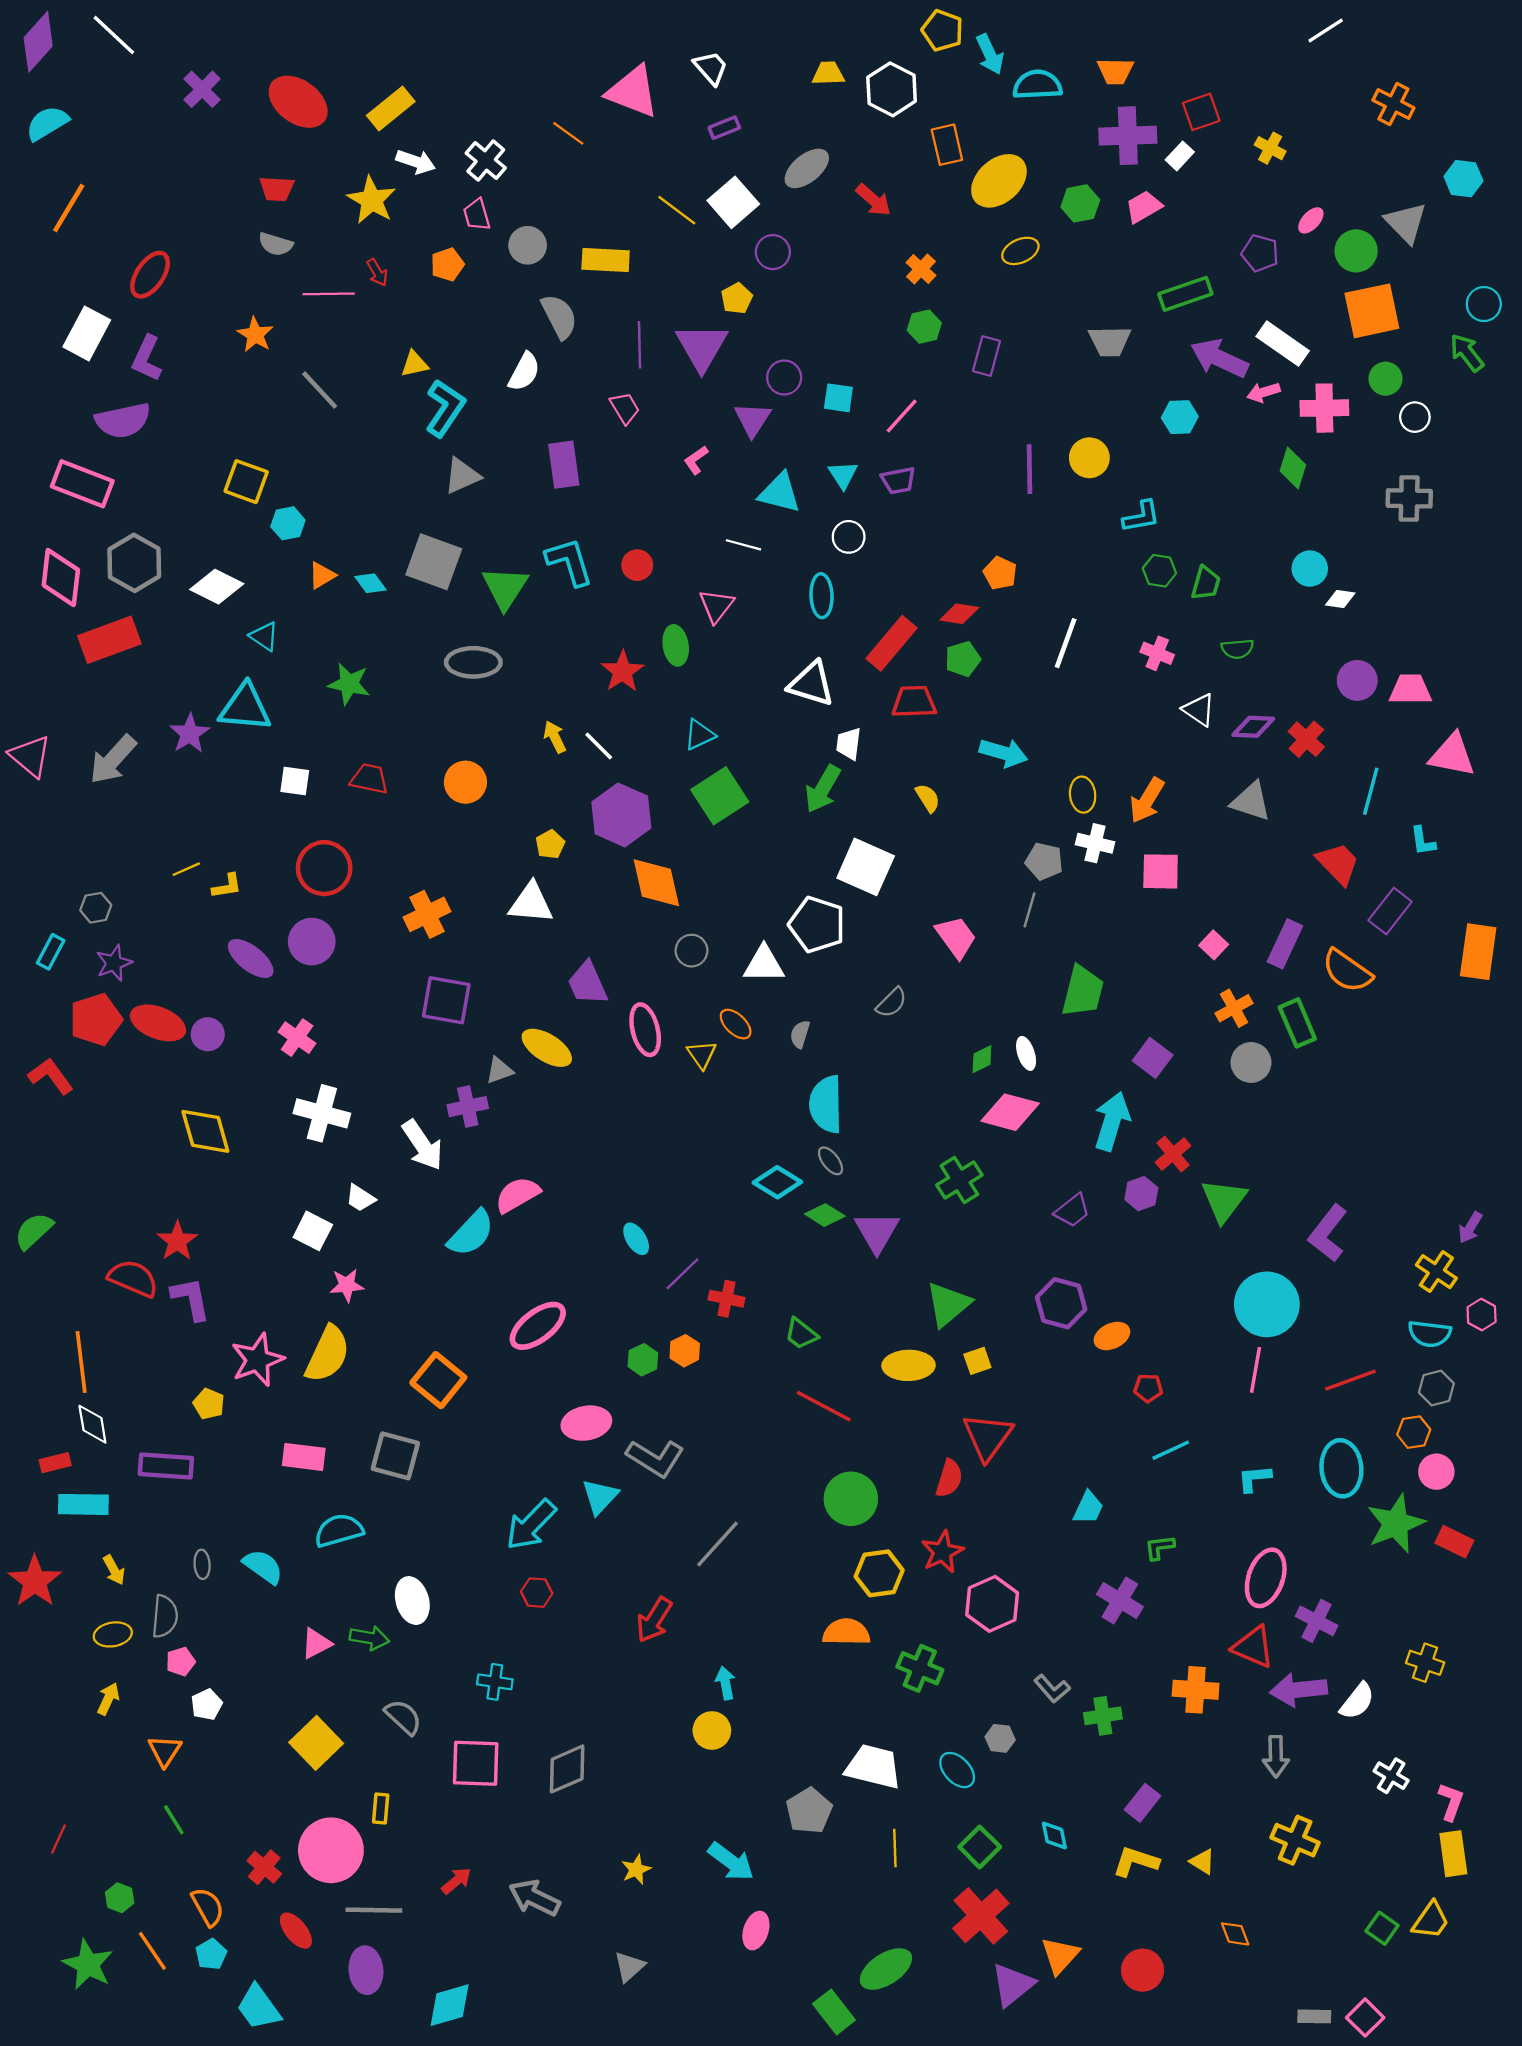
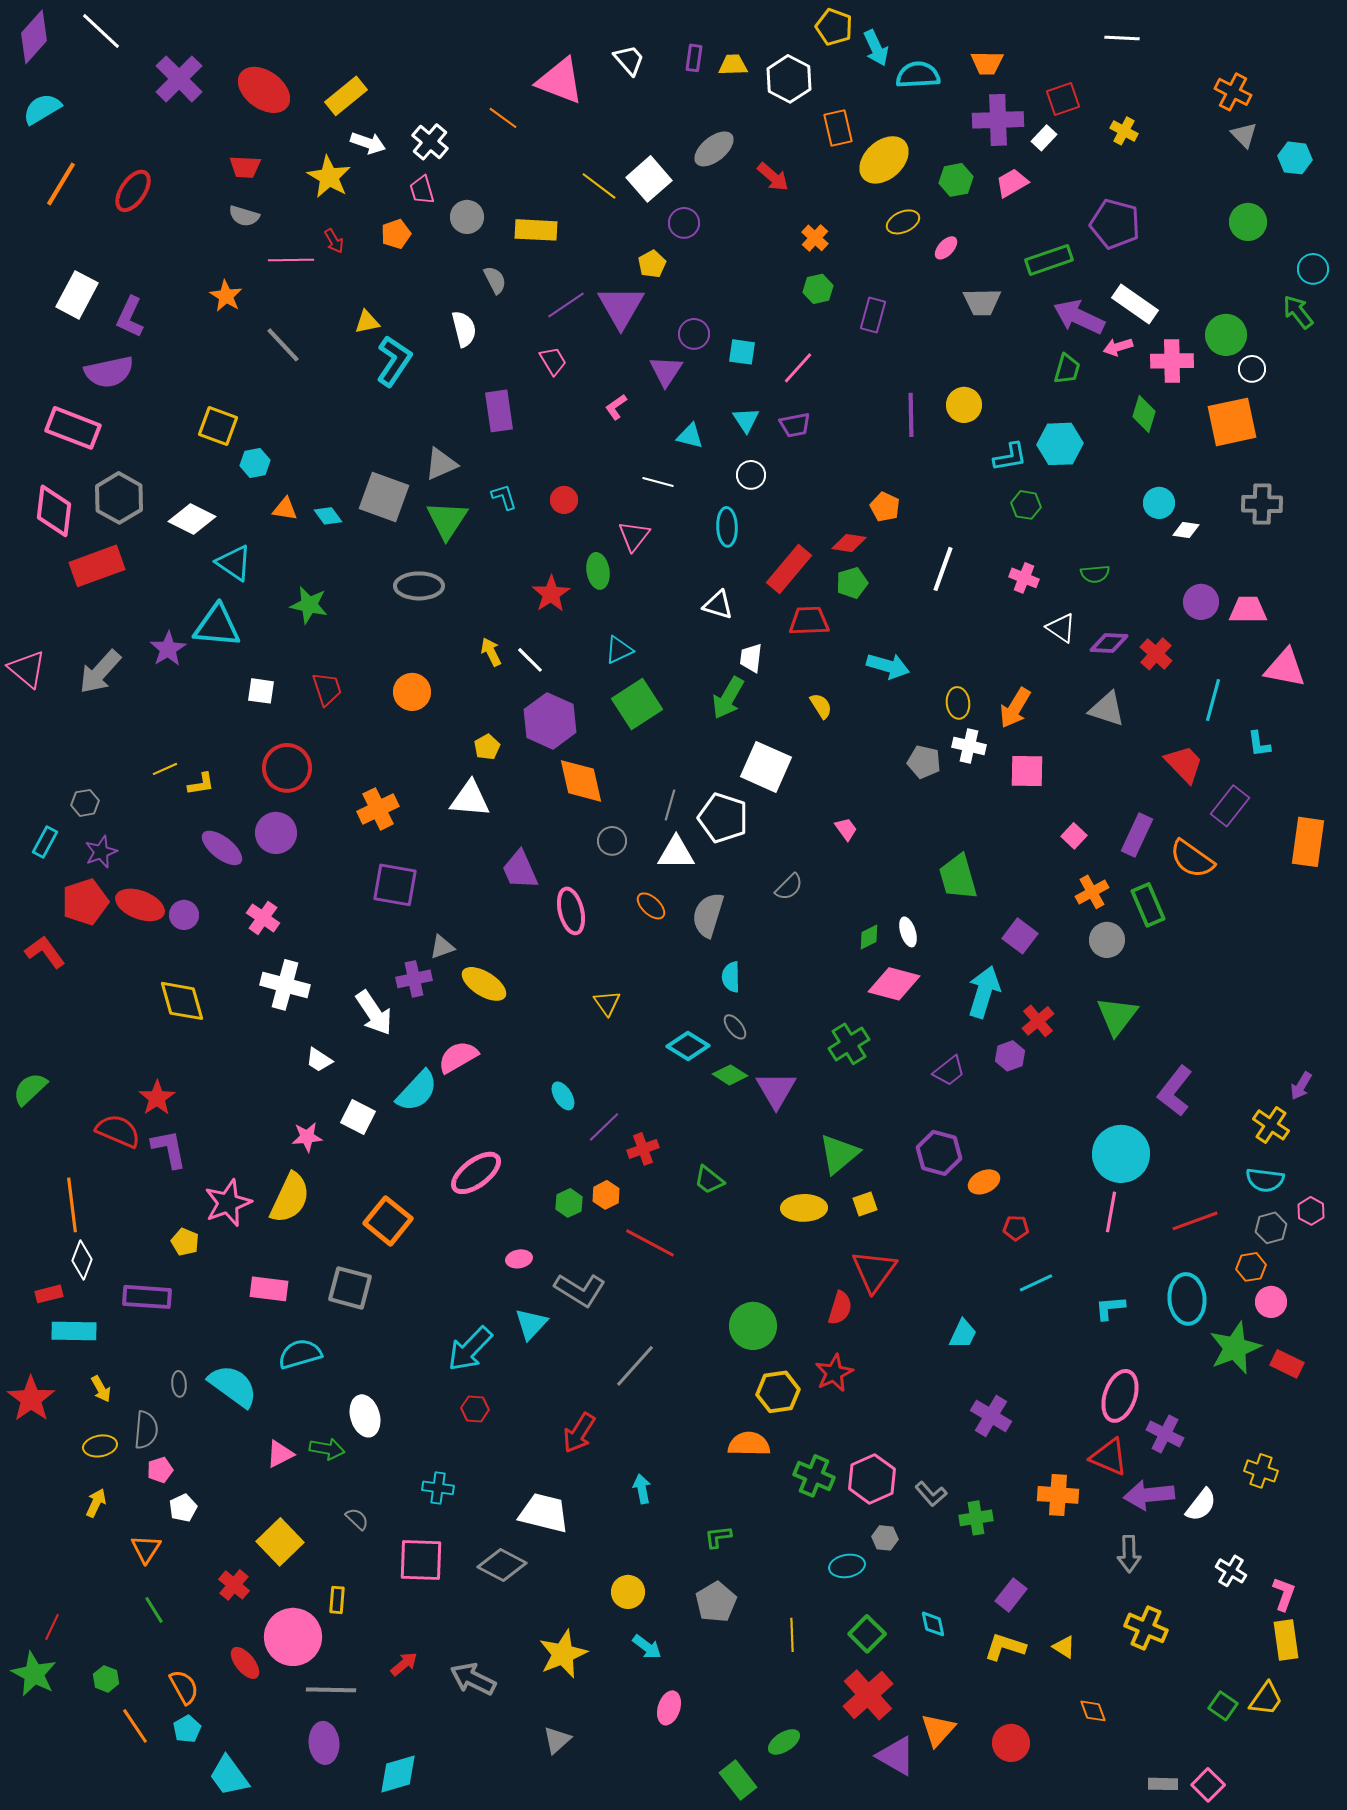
white line: (1326, 31) -> (1122, 38), moved, turned 36
purple cross: (202, 89) -> (179, 79), size x1.4
purple rectangle: (724, 128) -> (694, 58), moved, turned -60
pink ellipse: (1311, 220) -> (946, 248), moved
gray triangle: (1406, 223) -> (1244, 135), moved, size x0.7
green circle: (1356, 251) -> (1248, 222), moved
purple pentagon: (1260, 253) -> (1115, 224), size x1.5
red ellipse: (150, 275) -> (133, 191), moved
orange square: (1372, 311) -> (1232, 422), moved
gray semicircle: (559, 316) -> (495, 280), size x0.7
purple line: (639, 345) -> (566, 305), turned 57
white semicircle: (524, 372) -> (464, 329), turned -42
green circle: (1385, 379) -> (1226, 335), size x1.4
cyan hexagon: (1180, 417) -> (1060, 444), moved, size x1.4
gray triangle: (462, 476) -> (441, 464), moved
cyan triangle: (780, 493) -> (690, 436), size x0.7
gray cross: (1409, 498) -> (1262, 504), moved
cyan L-shape: (569, 562) -> (504, 497), size x0.6
orange triangle: (322, 575) -> (285, 509), turned 40
green trapezoid: (1206, 583) -> (1067, 369), moved
cyan triangle: (264, 636) -> (234, 563), size x1.4
white triangle: (811, 684) -> (718, 605), size x0.7
red trapezoid: (369, 779) -> (327, 689), turned 60
gray line: (1029, 910) -> (670, 805), moved
pink trapezoid: (956, 937) -> (846, 829), size x0.6
green trapezoid: (1083, 991) -> (958, 877), turned 150
gray semicircle: (800, 1034) -> (708, 915), size x1.8
yellow ellipse: (547, 1048) -> (484, 984), moved
yellow triangle: (702, 1055) -> (607, 1003), moved
cyan semicircle: (826, 1104) -> (731, 977), size x0.6
green triangle: (1224, 1200) -> (1117, 1016), moved
white square: (313, 1231) -> (358, 1117), moved
red cross: (727, 1299) -> (643, 1149), turned -32
pink hexagon: (1482, 1315) -> (1311, 1211), moved
red line: (824, 1406) -> (650, 1243), moved
pink ellipse: (586, 1423) -> (519, 1259), size x0.6
white diamond: (92, 1424) -> (82, 1260), turned 30
green L-shape: (1159, 1547) -> (718, 1537), moved
cyan semicircle: (263, 1567) -> (233, 1386), size x1.4
pink hexagon: (992, 1604) -> (872, 1479), moved
gray semicircle: (403, 1717) -> (357, 1519), size x0.7
yellow circle: (712, 1730) -> (628, 1592), moved
white trapezoid: (873, 1767) -> (544, 1513), moved
gray diamond: (567, 1769) -> (502, 1565), turned 51
cyan ellipse: (957, 1770) -> (847, 1566), turned -56
cyan arrow: (731, 1862) -> (647, 1647), size x0.7
red cross: (264, 1867) -> (234, 1585), moved
yellow star: (636, 1870) -> (563, 1654), size x1.8
red ellipse: (296, 1931) -> (245, 1663), moved
green star: (88, 1964) -> (34, 1674), moved
green ellipse: (886, 1969) -> (784, 1742), size x0.7
purple triangle: (1012, 1985) -> (896, 1756), turned -51

